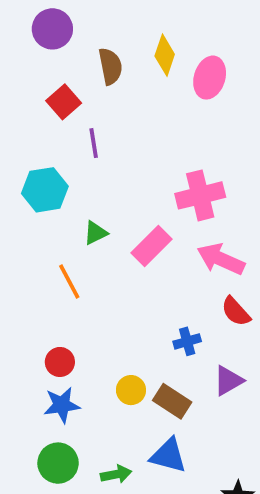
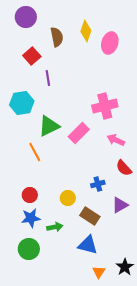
green triangle: (95, 233) -> (49, 126), size x1.6
pink arrow: (221, 259) -> (116, 140), size x0.7
yellow circle: (131, 390) -> (68, 198), moved
green arrow: (116, 474) -> (55, 227), moved

